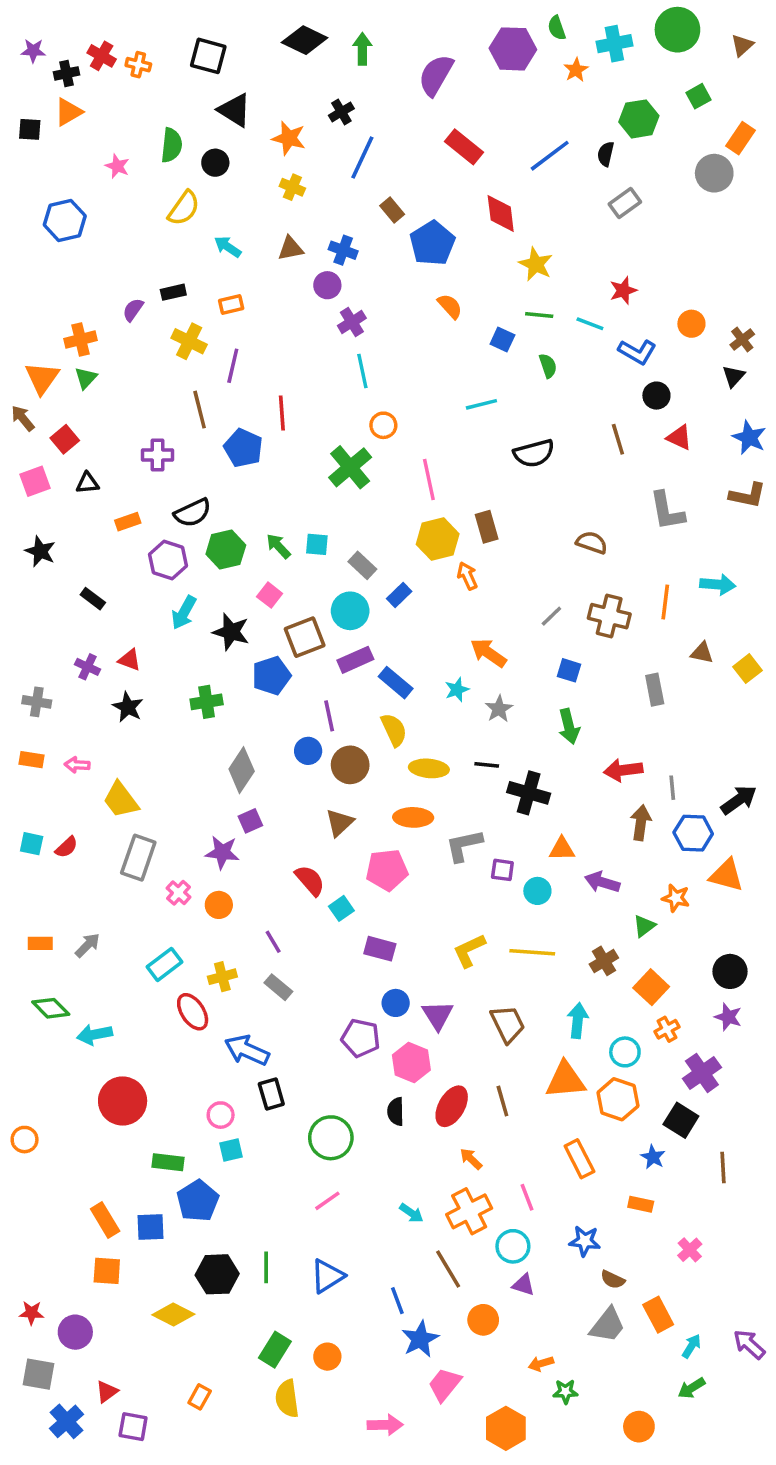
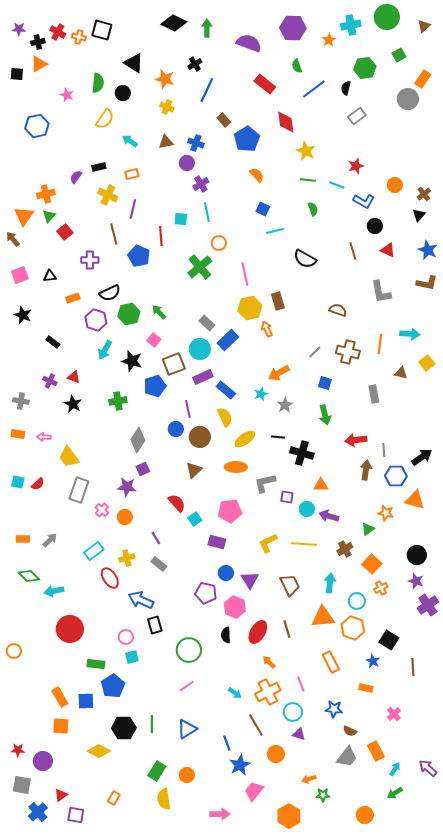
green semicircle: (557, 28) -> (297, 66), moved
black square: (208, 56) -> (102, 30), moved
purple semicircle: (436, 75) -> (249, 43), turned 80
blue square: (502, 339) -> (263, 209), moved
red square: (65, 439) -> (65, 232), moved
black semicircle: (534, 453) -> (305, 259), turned 45
cyan square: (317, 544) -> (181, 219), moved
blue rectangle: (399, 595) -> (228, 340), size x1.5
orange arrow: (488, 653) -> (279, 373), turned -65
yellow square: (748, 669) -> (427, 363), moved
yellow ellipse: (429, 768) -> (245, 439), turned -40
pink pentagon: (387, 870) -> (230, 511), moved
purple arrow: (602, 882) -> (329, 516), moved
purple cross: (702, 1073) -> (428, 605), moved

